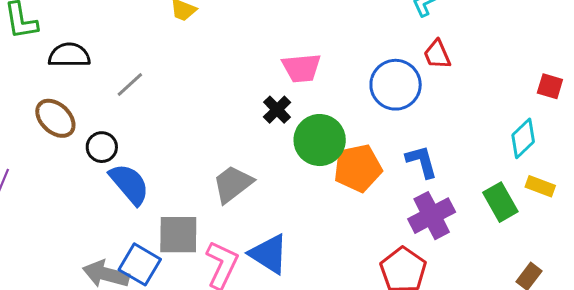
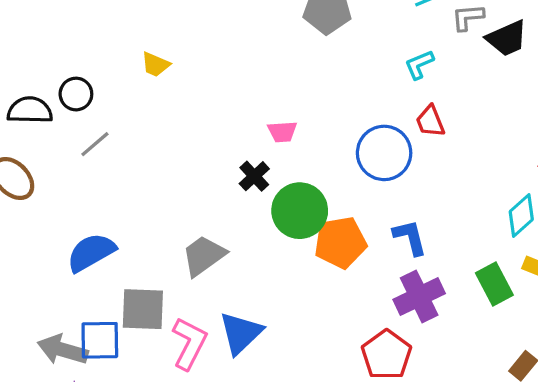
pink trapezoid: (301, 68) -> (282, 132), size x0.7
black circle: (102, 147) -> (76, 94), moved
blue semicircle: (129, 184) -> (91, 252), turned -81
blue triangle: (269, 254) -> (241, 333), turned 42
blue square: (140, 264) -> (100, 340), turned -33

